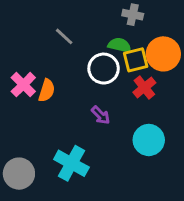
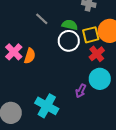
green semicircle: (120, 45) -> (70, 25), moved
purple arrow: (101, 115) -> (81, 91), moved, turned 72
cyan circle: (149, 140) -> (100, 79), moved

